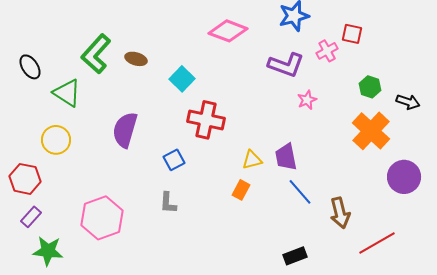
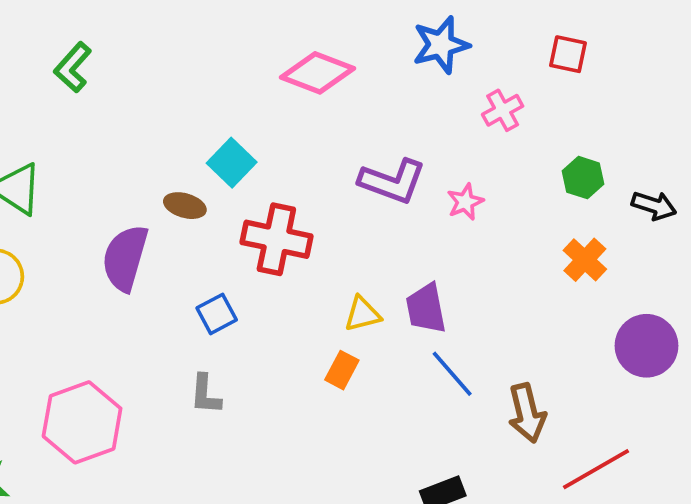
red square: (352, 34) -> (568, 54), moved
green L-shape: (96, 54) -> (73, 67), moved, size x0.7
brown ellipse: (136, 59) -> (185, 206), moved
purple L-shape: (286, 65) -> (392, 181), moved
orange cross: (371, 131) -> (585, 260), size x0.6

